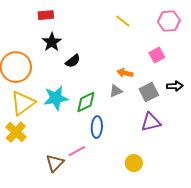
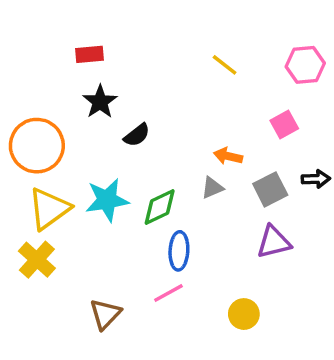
pink line: (77, 151) -> (168, 293), moved

